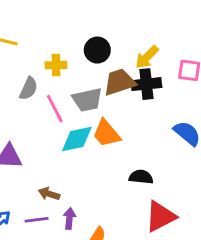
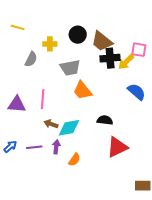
yellow arrow: (147, 57) -> (126, 62), moved
brown trapezoid: (119, 82) -> (102, 41), moved, turned -125
pink line: (55, 108) -> (43, 99), moved, turned 30
cyan diamond: (77, 139) -> (69, 128), moved
brown arrow: (49, 194) -> (51, 124), moved

